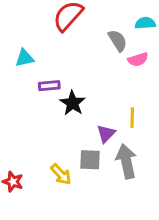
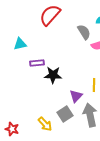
black star: (73, 103) -> (53, 75), turned -30
gray square: (90, 160) -> (65, 114), turned -35

